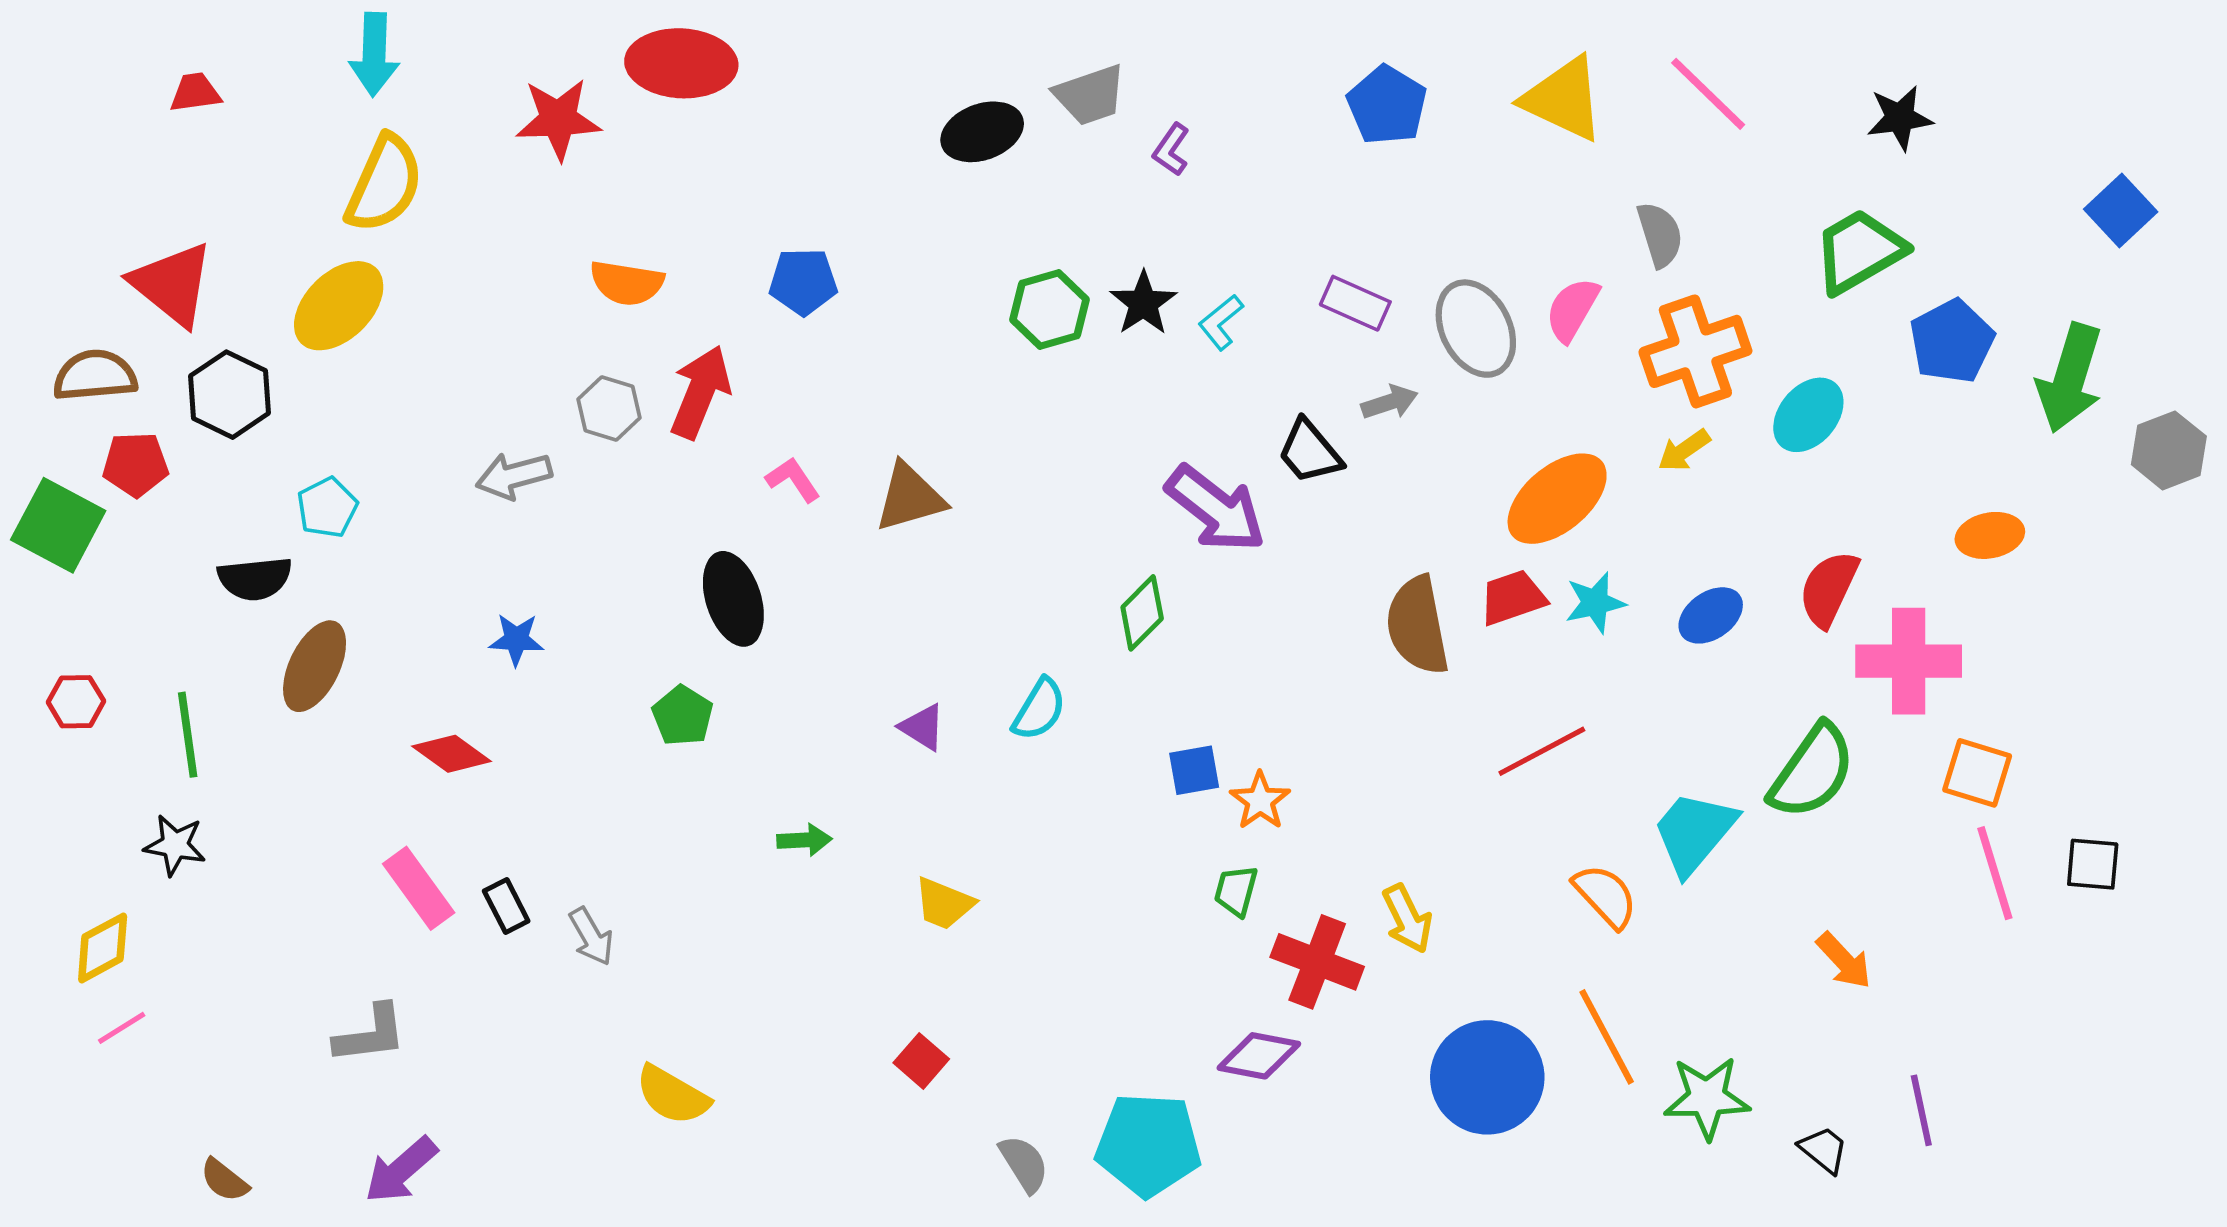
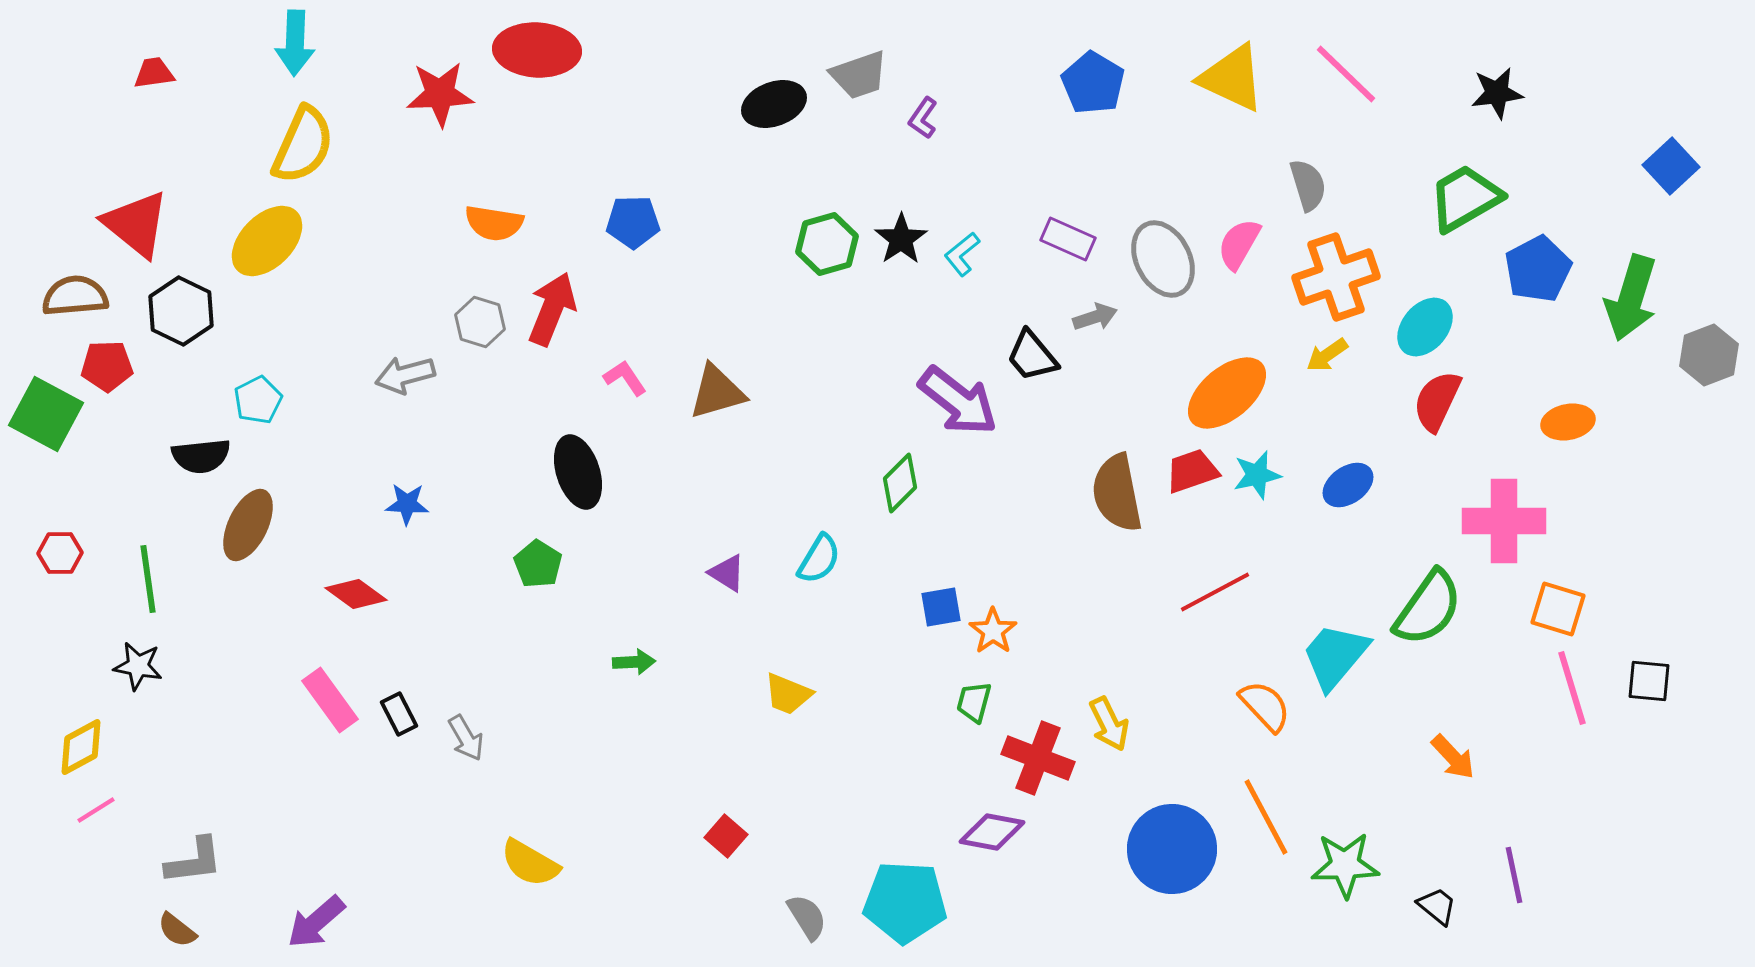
red semicircle: (1829, 589) -> (1437, 401), moved
yellow trapezoid: (944, 904) -> (788, 694), moved
gray L-shape: (370, 1034) -> (194, 861), moved

